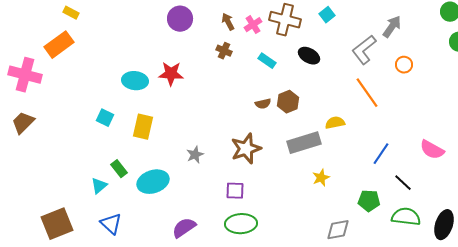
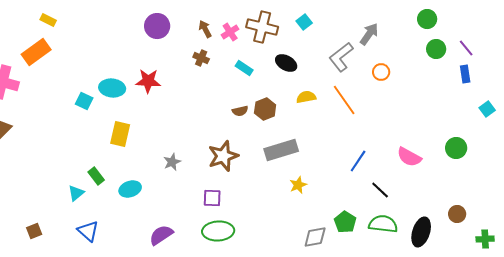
cyan square: (105, 118) -> (84, 101), moved
yellow semicircle: (335, 123) -> (306, 97), moved
cyan ellipse: (153, 182) -> (130, 189), size x0.7
green pentagon: (369, 201) -> (345, 222), moved, turned 30
brown square: (57, 224) -> (34, 231), size x0.5

